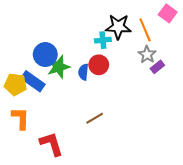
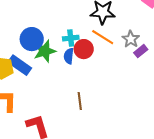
orange line: (145, 30) -> (103, 37), moved, turned -35
cyan cross: (103, 40) -> (71, 38), moved
brown line: (95, 118) -> (80, 101), turned -66

